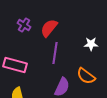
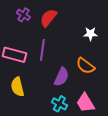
purple line: (55, 53) -> (42, 50), moved

